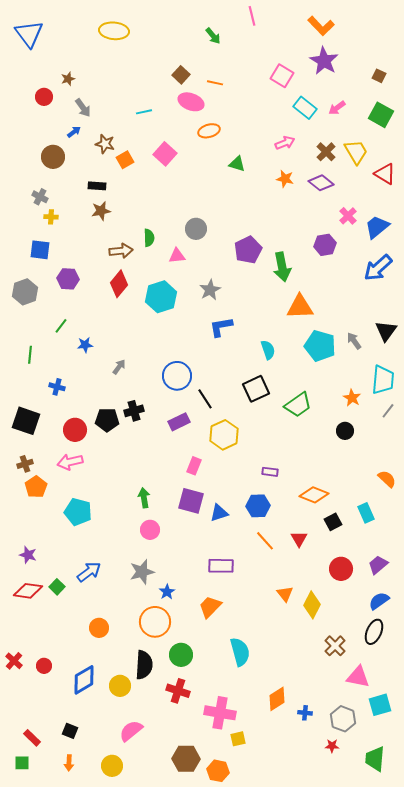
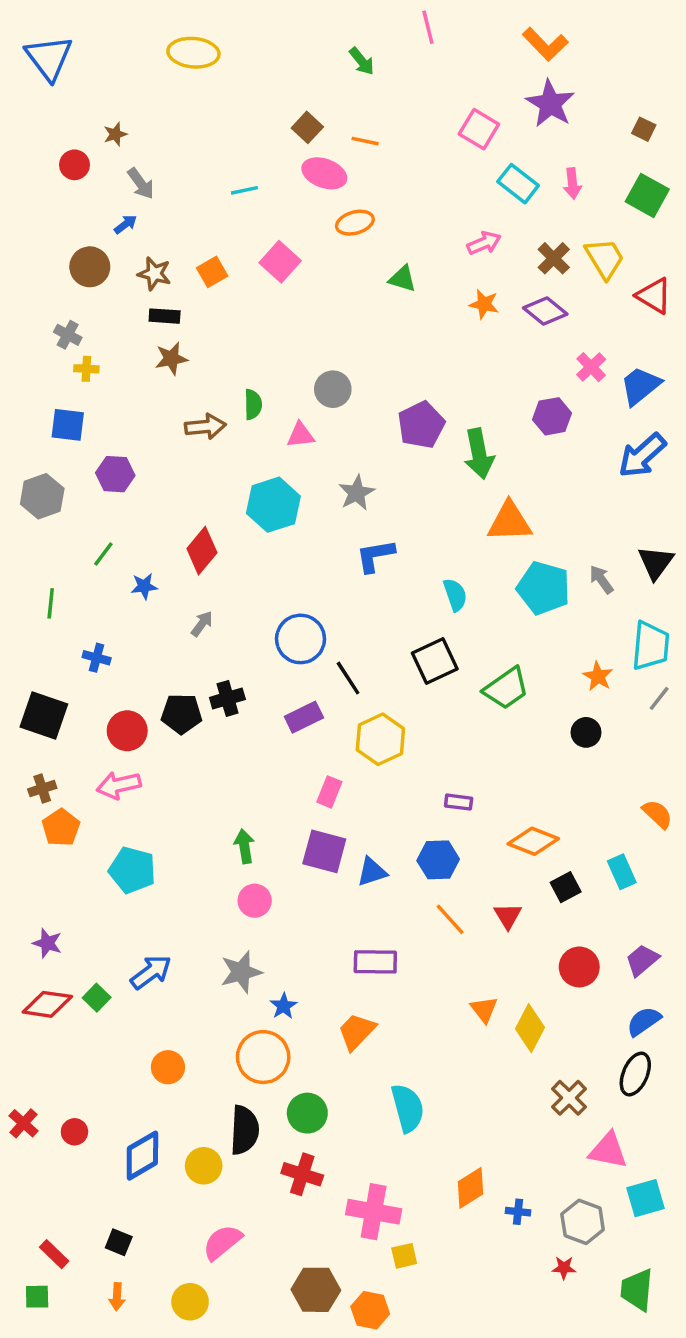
pink arrow: (337, 108) -> (572, 184), turned -60
brown star: (105, 144) -> (154, 274), moved
red diamond: (119, 284) -> (202, 551), moved

